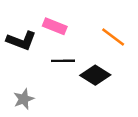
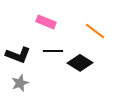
black L-shape: (21, 41) -> (18, 55), moved

